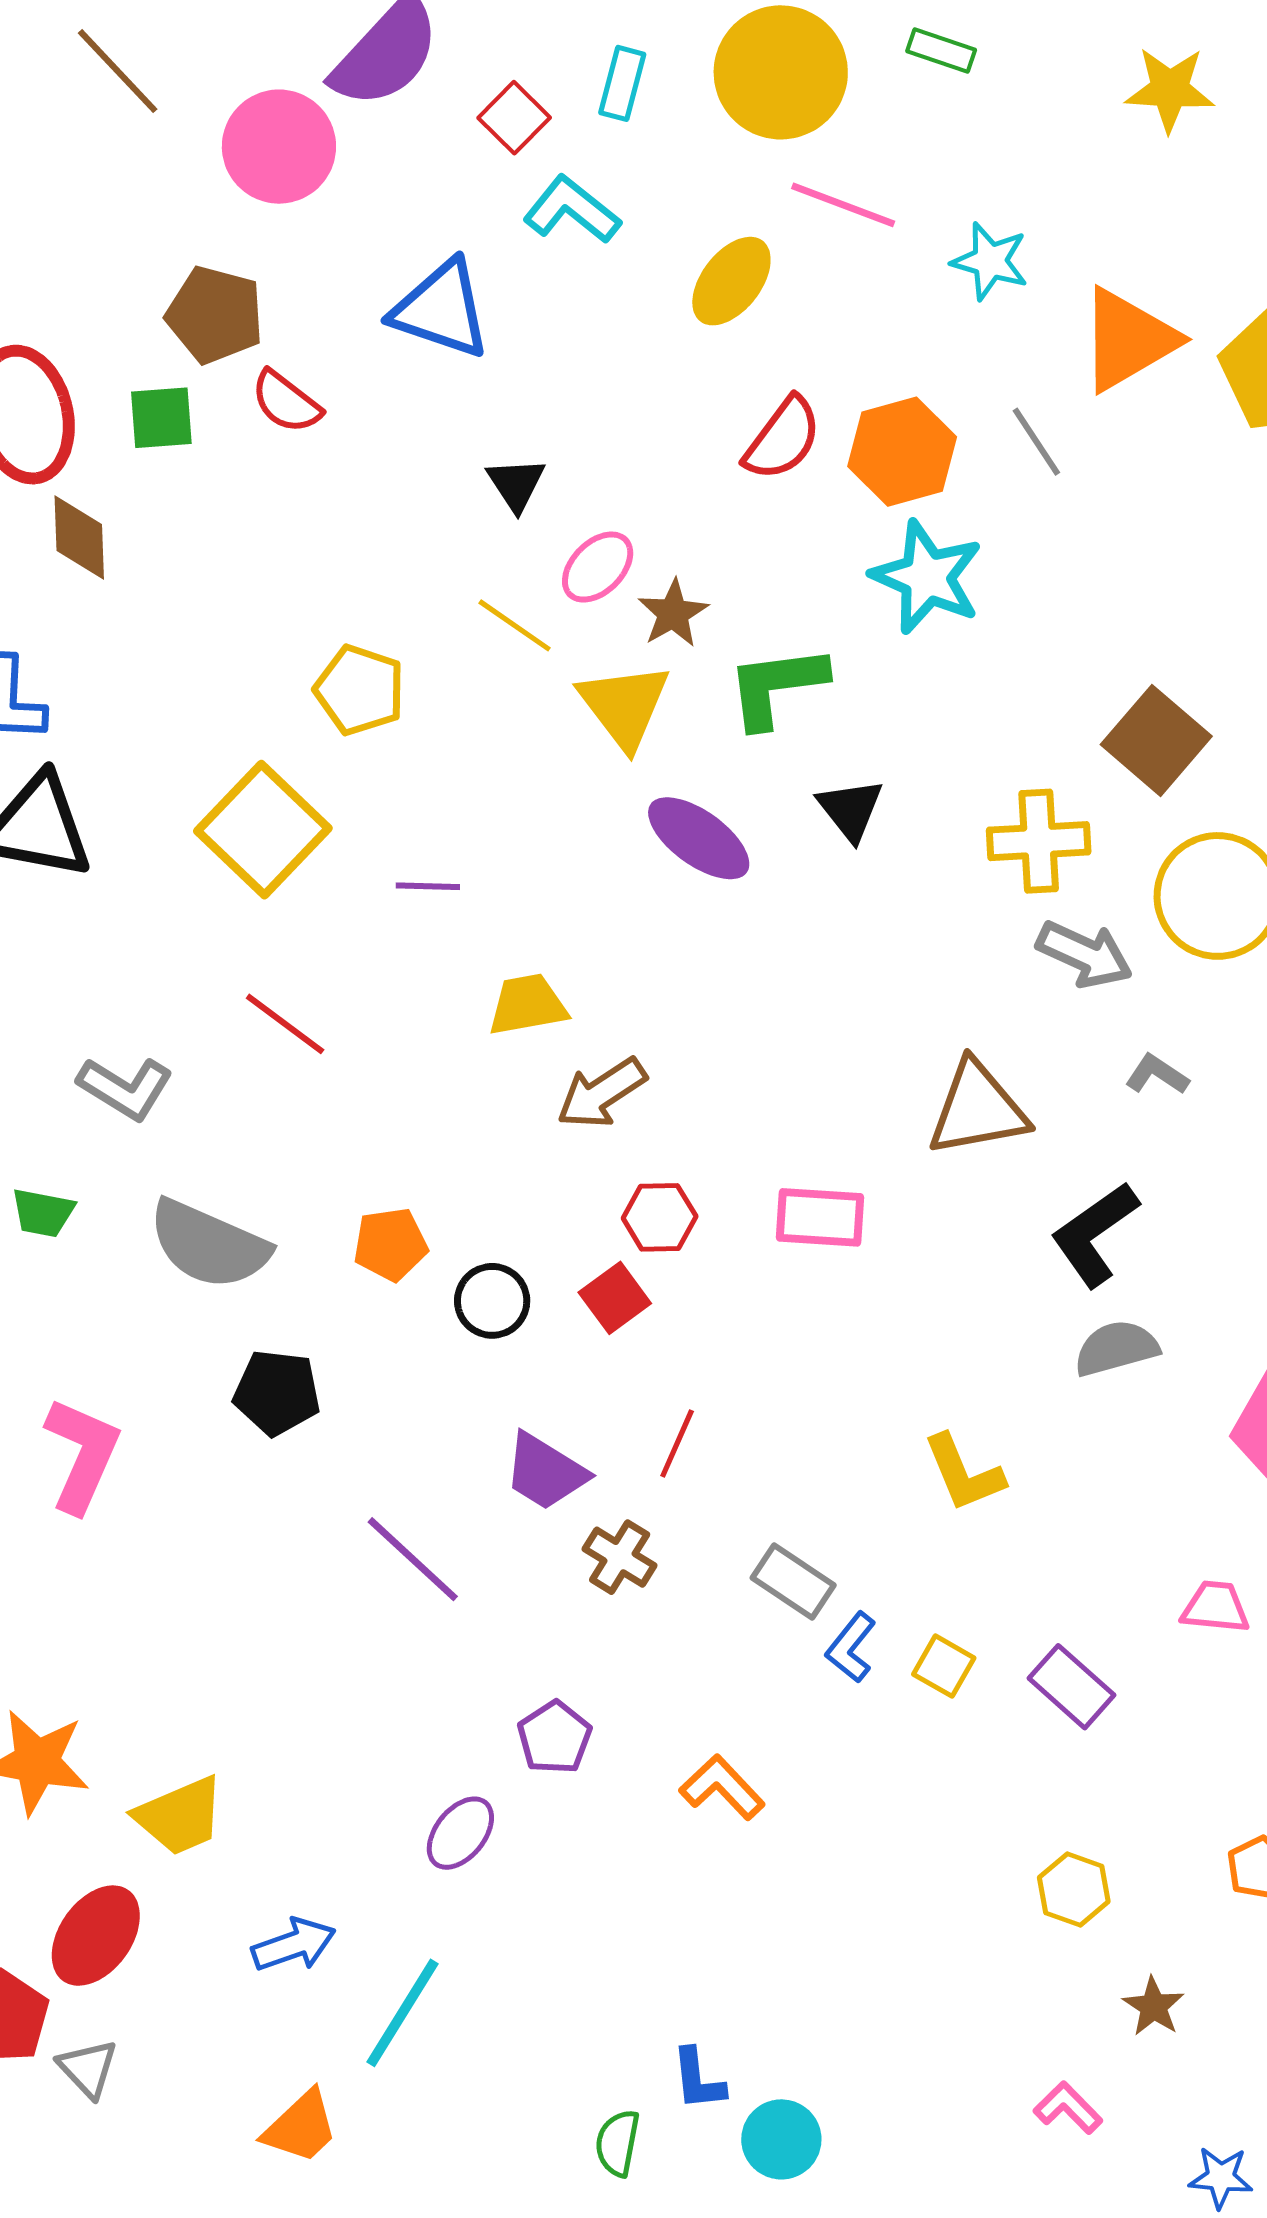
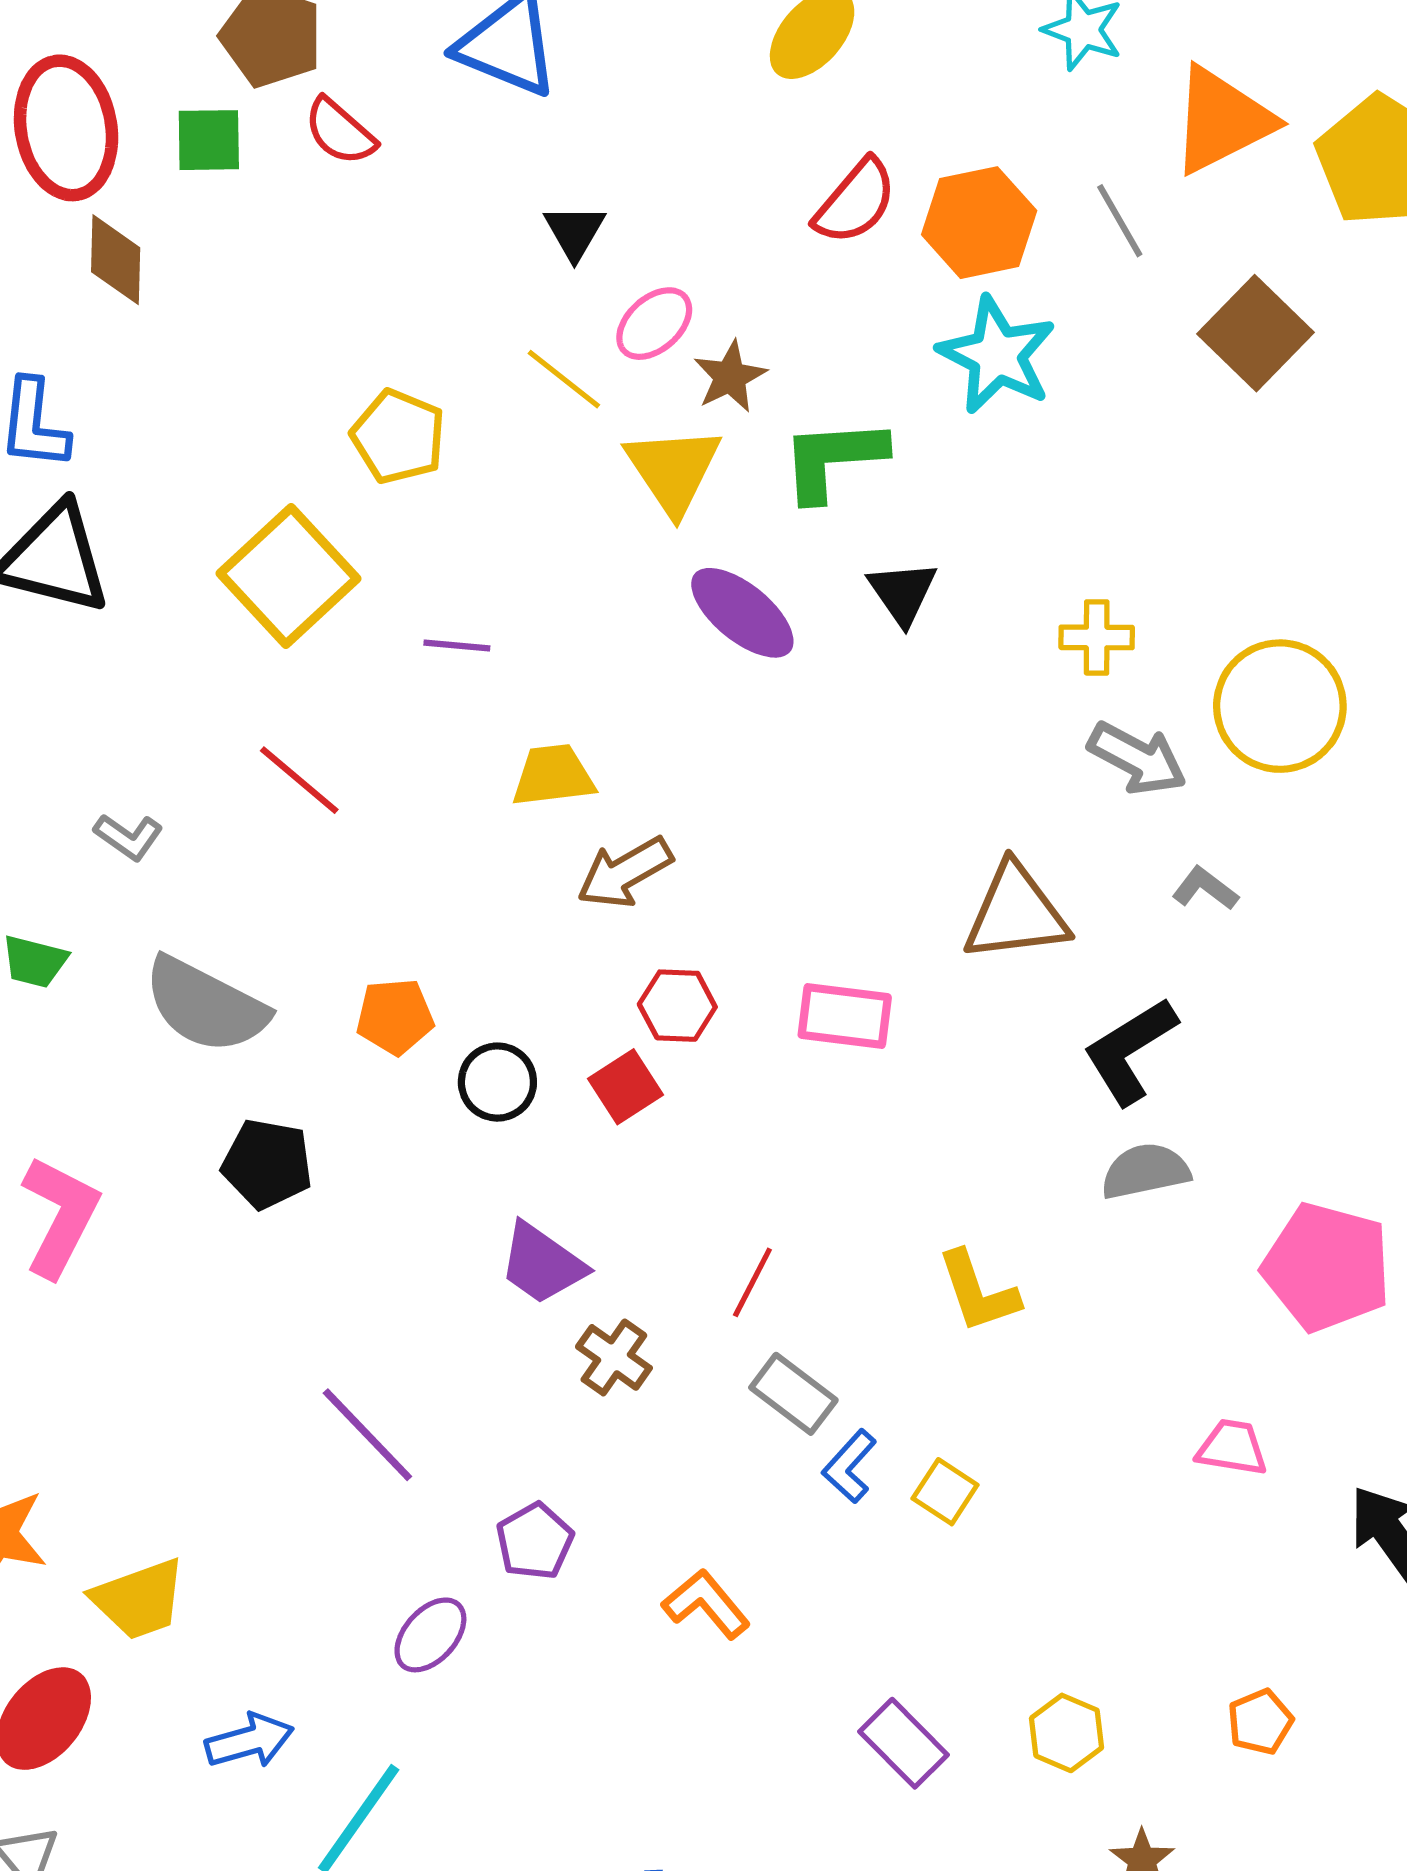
brown square: (1156, 740) -> (1256, 333), moved
yellow cross: (1039, 841) -> (1097, 637), size x0.7
gray L-shape: (125, 1088) -> (129, 837), size x0.7
red line: (677, 1444) -> (752, 1282), moved
purple line: (413, 1559) -> (367, 1435), moved
purple rectangle: (1071, 1687) -> (904, 1743), moved

